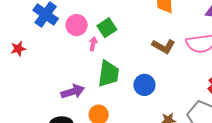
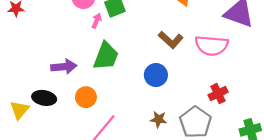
blue circle: (144, 85) -> (156, 75), moved

